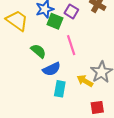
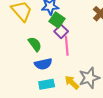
purple square: (71, 11) -> (61, 31), moved
cyan rectangle: (60, 89) -> (47, 84), turned 56

